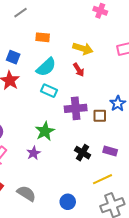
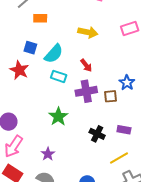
orange rectangle: (43, 37) -> (40, 18), moved
blue square: (13, 57) -> (30, 48), moved
red arrow: (79, 70) -> (86, 65), moved
purple star: (34, 153) -> (48, 154), moved

